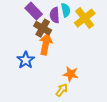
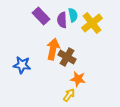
brown cross: (43, 28) -> (67, 57), moved
blue star: (26, 60) -> (22, 65), moved, turned -30

